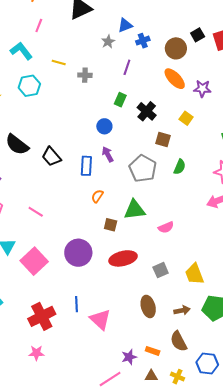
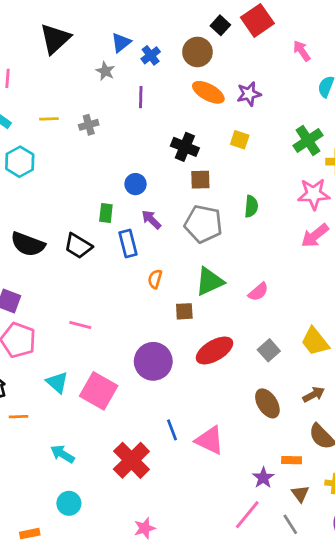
green rectangle: (120, 100) -> (106, 213), moved
brown square: (163, 140) -> (200, 180), moved
pink star: (36, 353) -> (145, 528), moved
brown triangle: (151, 376) -> (300, 494), turned -48

